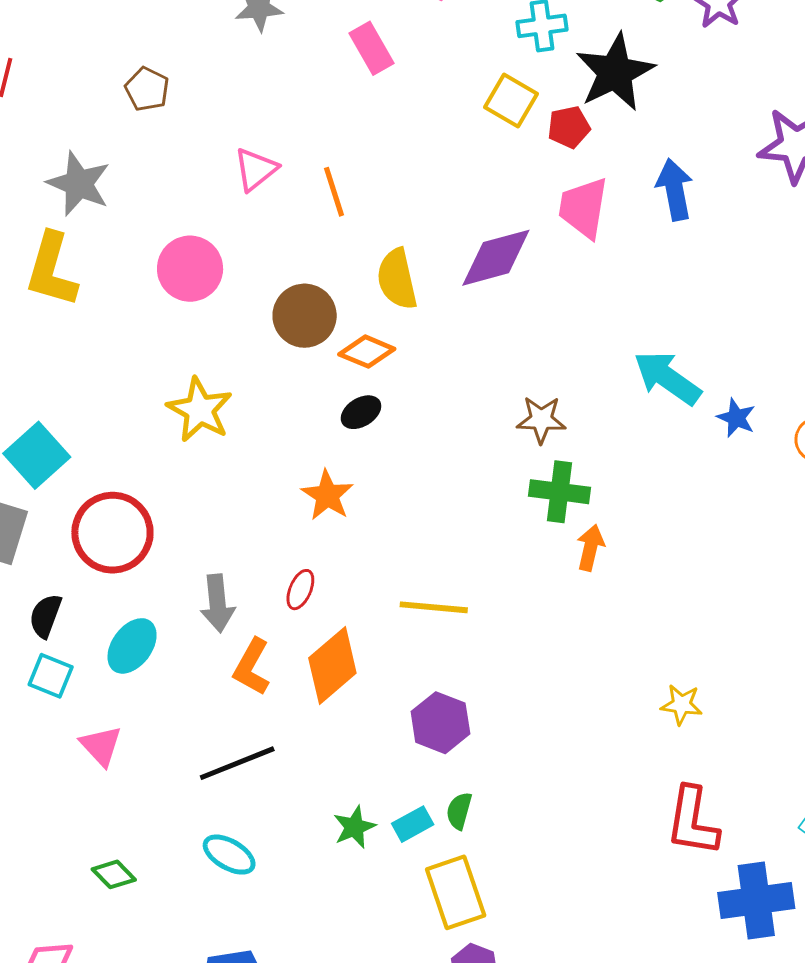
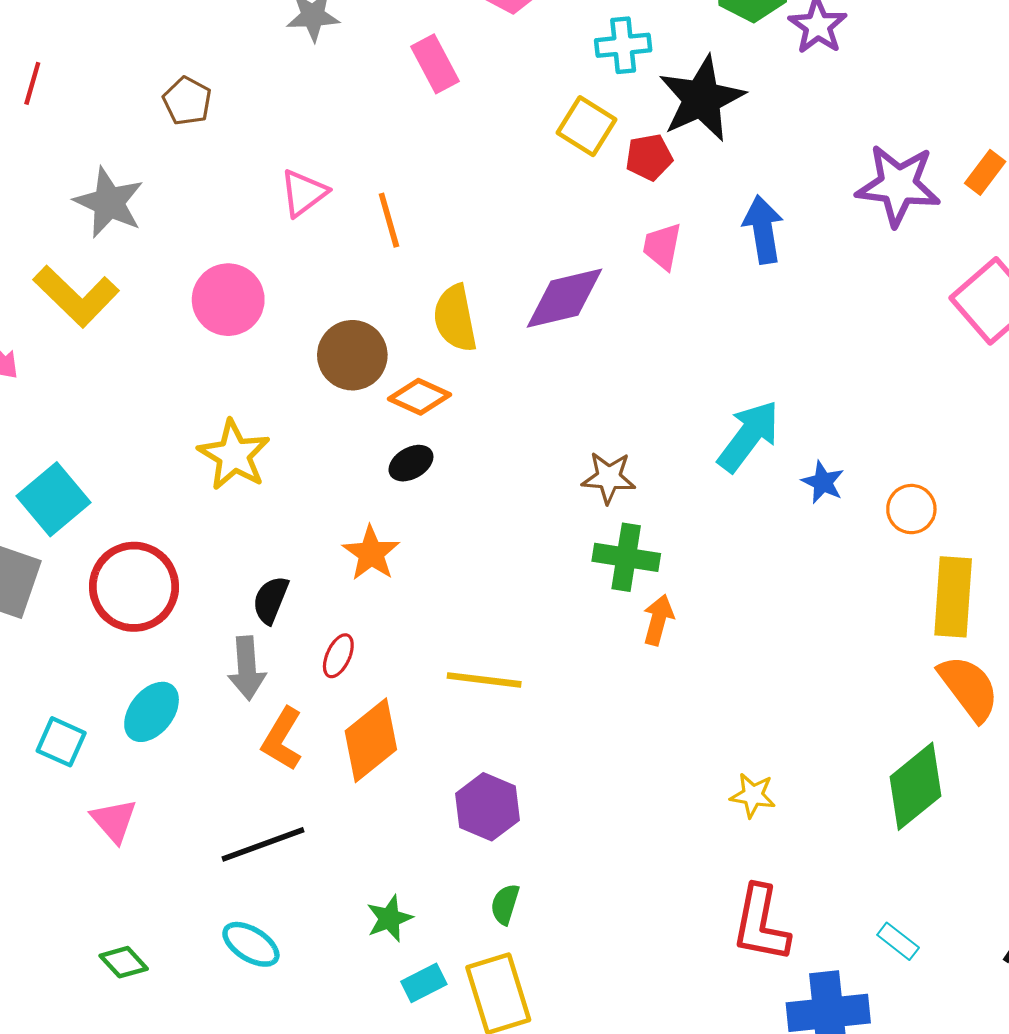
pink trapezoid: (583, 208) -> (662, 246), size x0.7
yellow L-shape: (52, 270) -> (76, 296), turned -64
cyan arrow: (667, 378) -> (749, 436), turned 90
black semicircle: (45, 616) -> (271, 600), moved
cyan rectangle: (413, 824) -> (424, 983), moved

